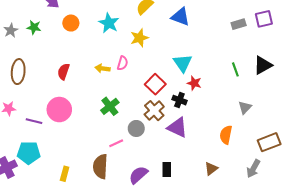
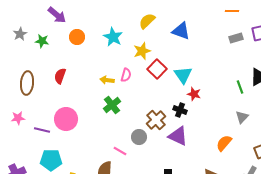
gray star: (11, 30) -> (20, 34), moved
green line: (235, 69) -> (240, 87), moved
red semicircle: (63, 72) -> (60, 76), moved
red square: (155, 84) -> (157, 69), moved
green cross: (110, 106) -> (112, 105), moved
orange semicircle: (226, 135) -> (224, 143), turned 30
pink line: (116, 143) -> (120, 151), turned 56
cyan pentagon: (29, 153) -> (51, 160), moved

